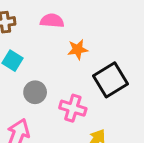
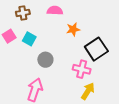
pink cross: (73, 108) -> (82, 69), moved

